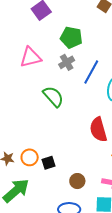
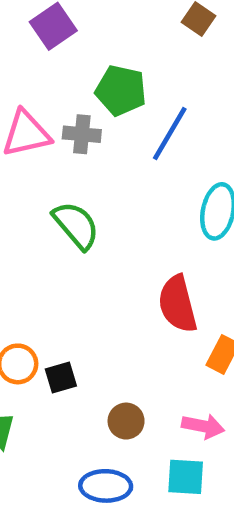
gray cross: (67, 62) -> (82, 134), moved, turned 35
blue line: (91, 72) -> (170, 133), moved

